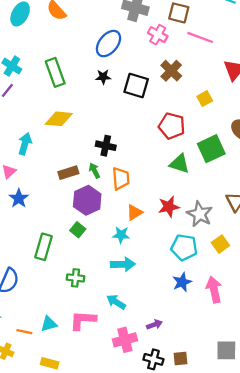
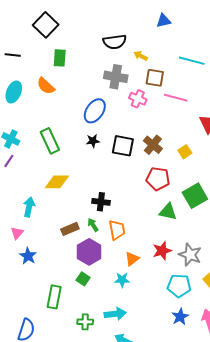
brown cross: (171, 71) -> (153, 145), moved
cyan arrow: (123, 264) -> (115, 314), moved

